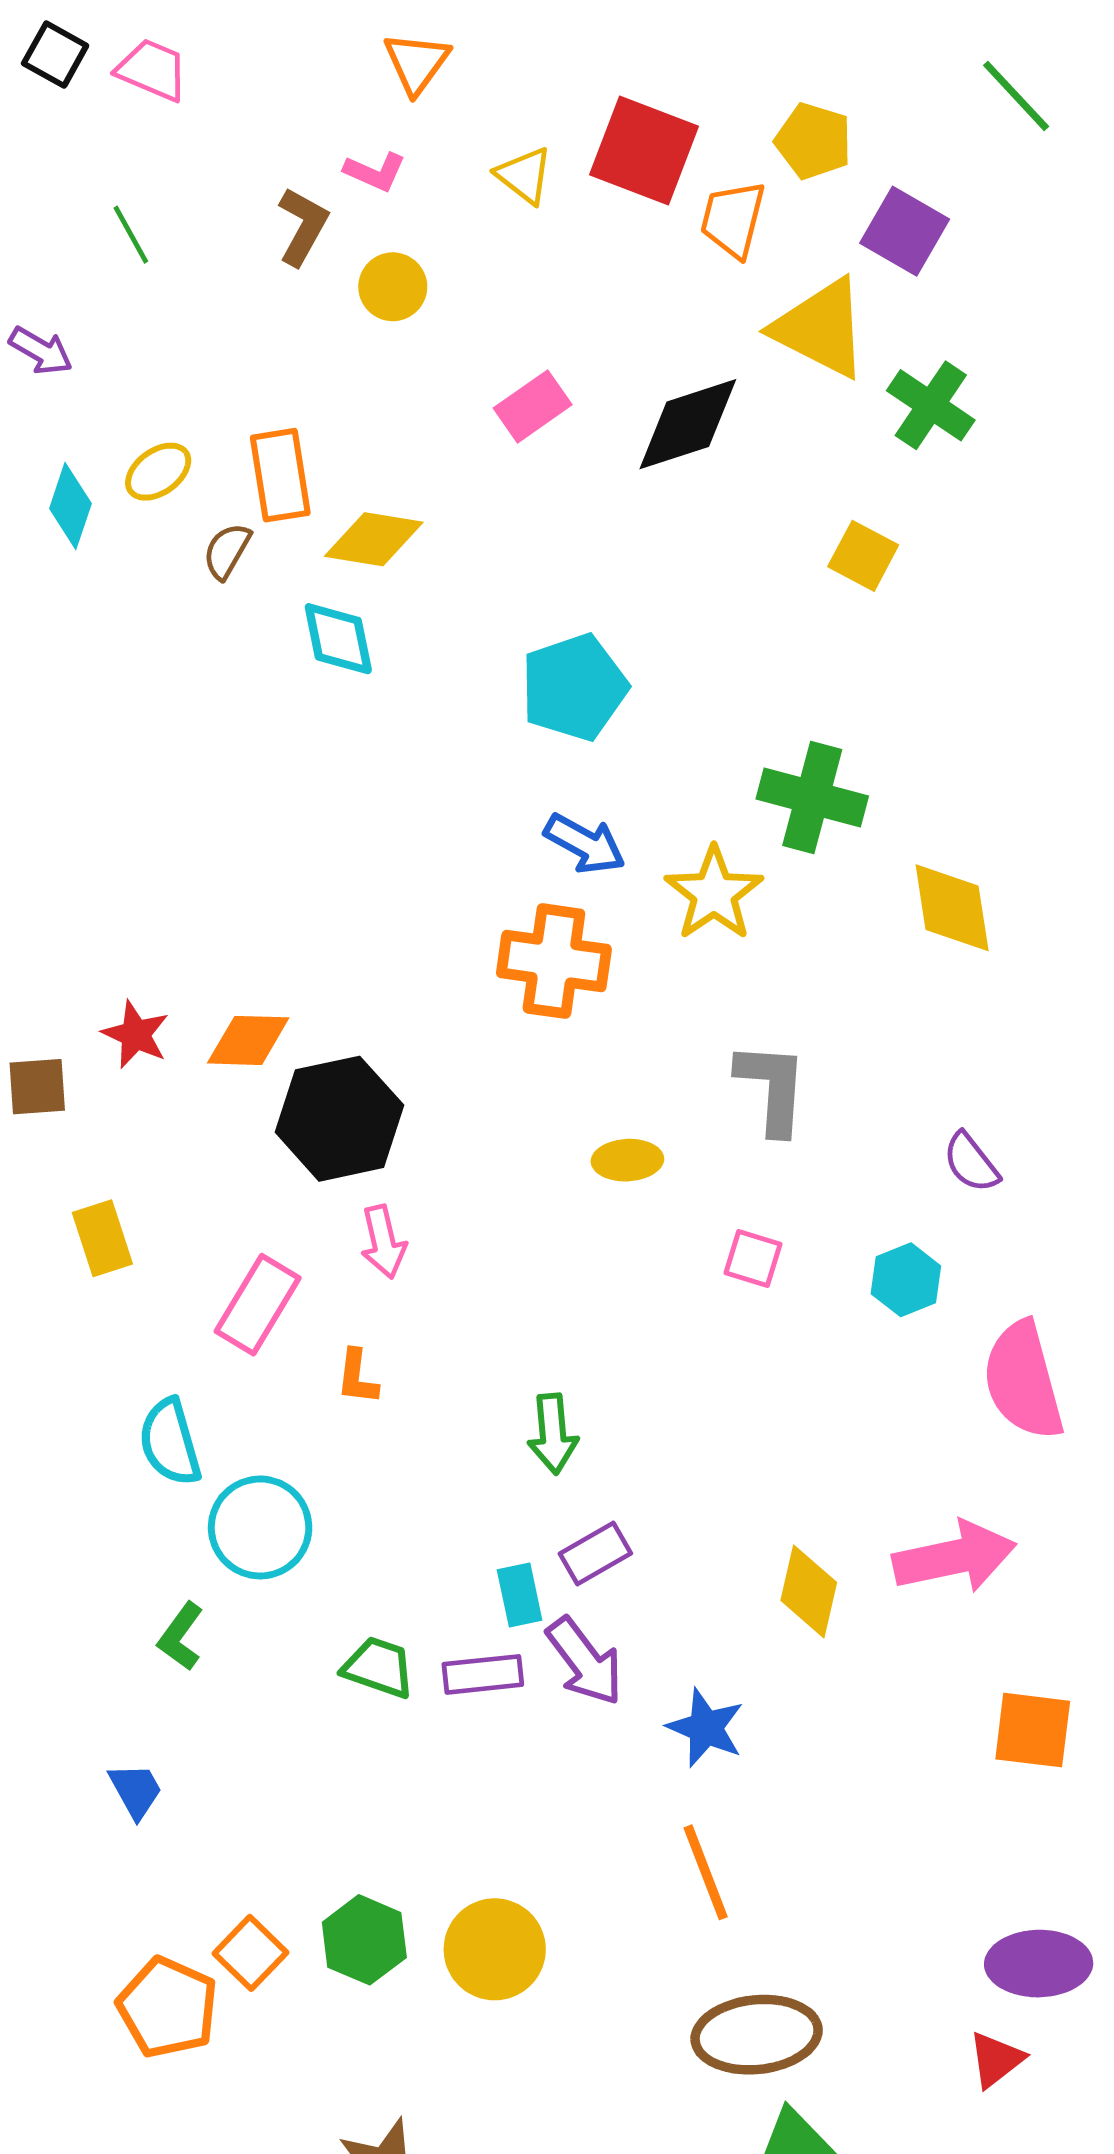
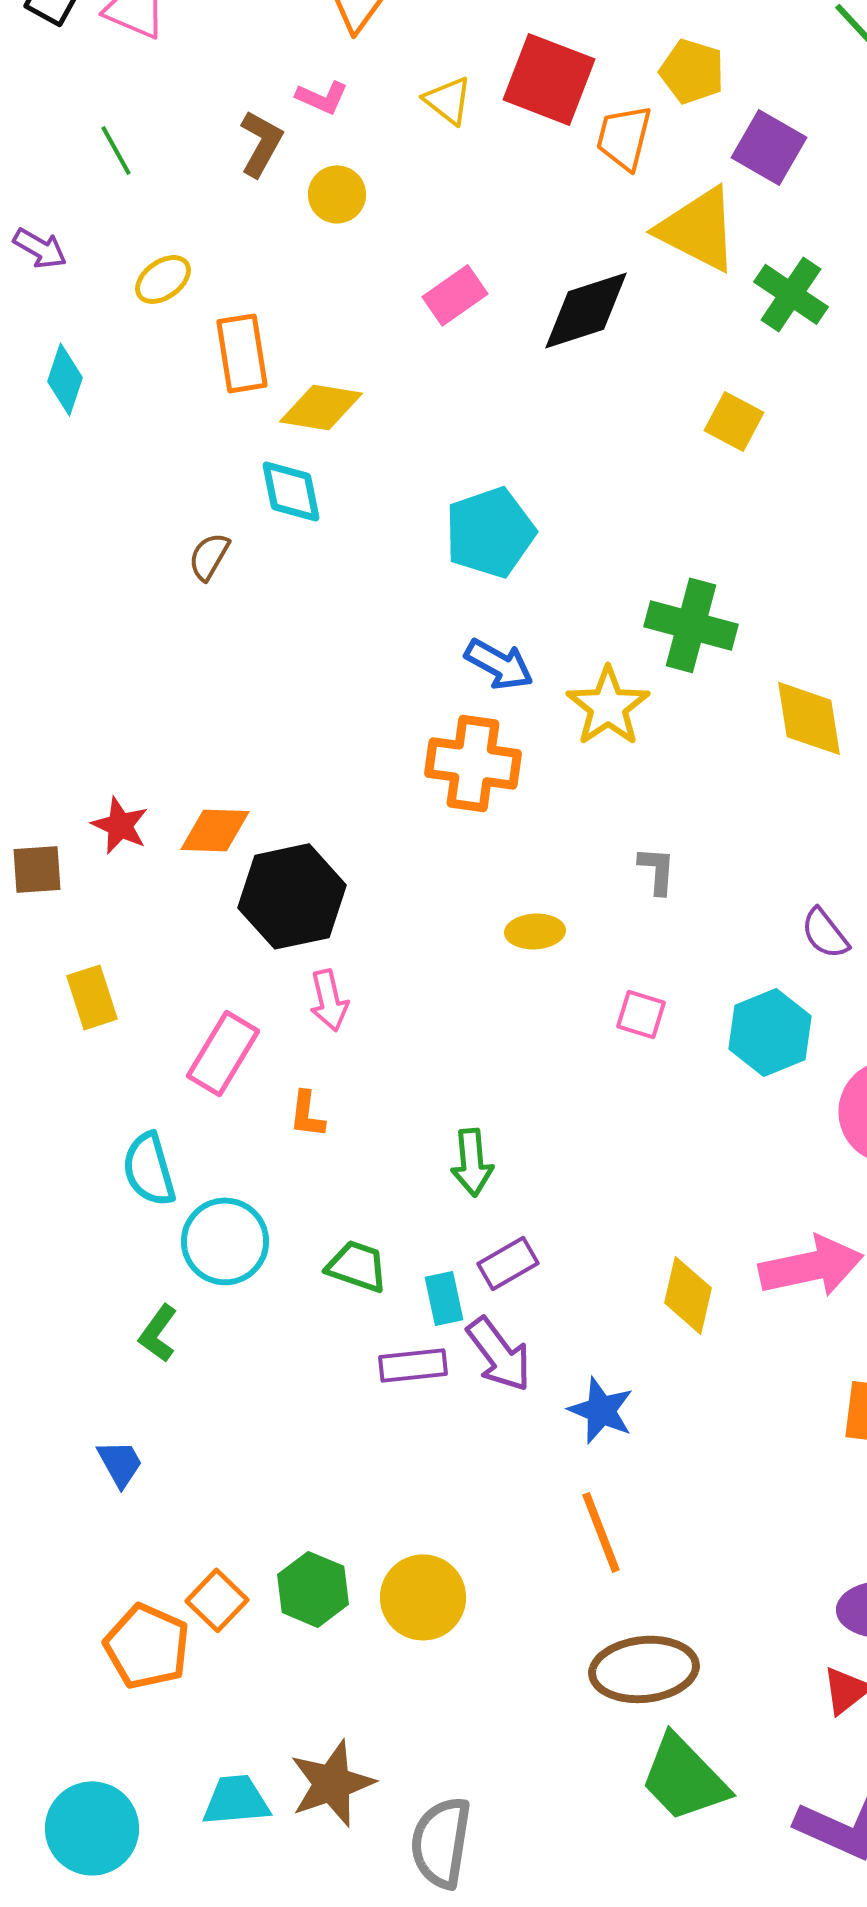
yellow ellipse: (158, 472) -> (163, 279), moved
brown semicircle: (227, 551) -> (209, 556), moved
gray L-shape: (772, 1088) -> (657, 870), size x0.6
cyan hexagon: (906, 1280) -> (770, 1032), size x1.4
green trapezoid: (379, 1667) -> (357, 1266), moved

